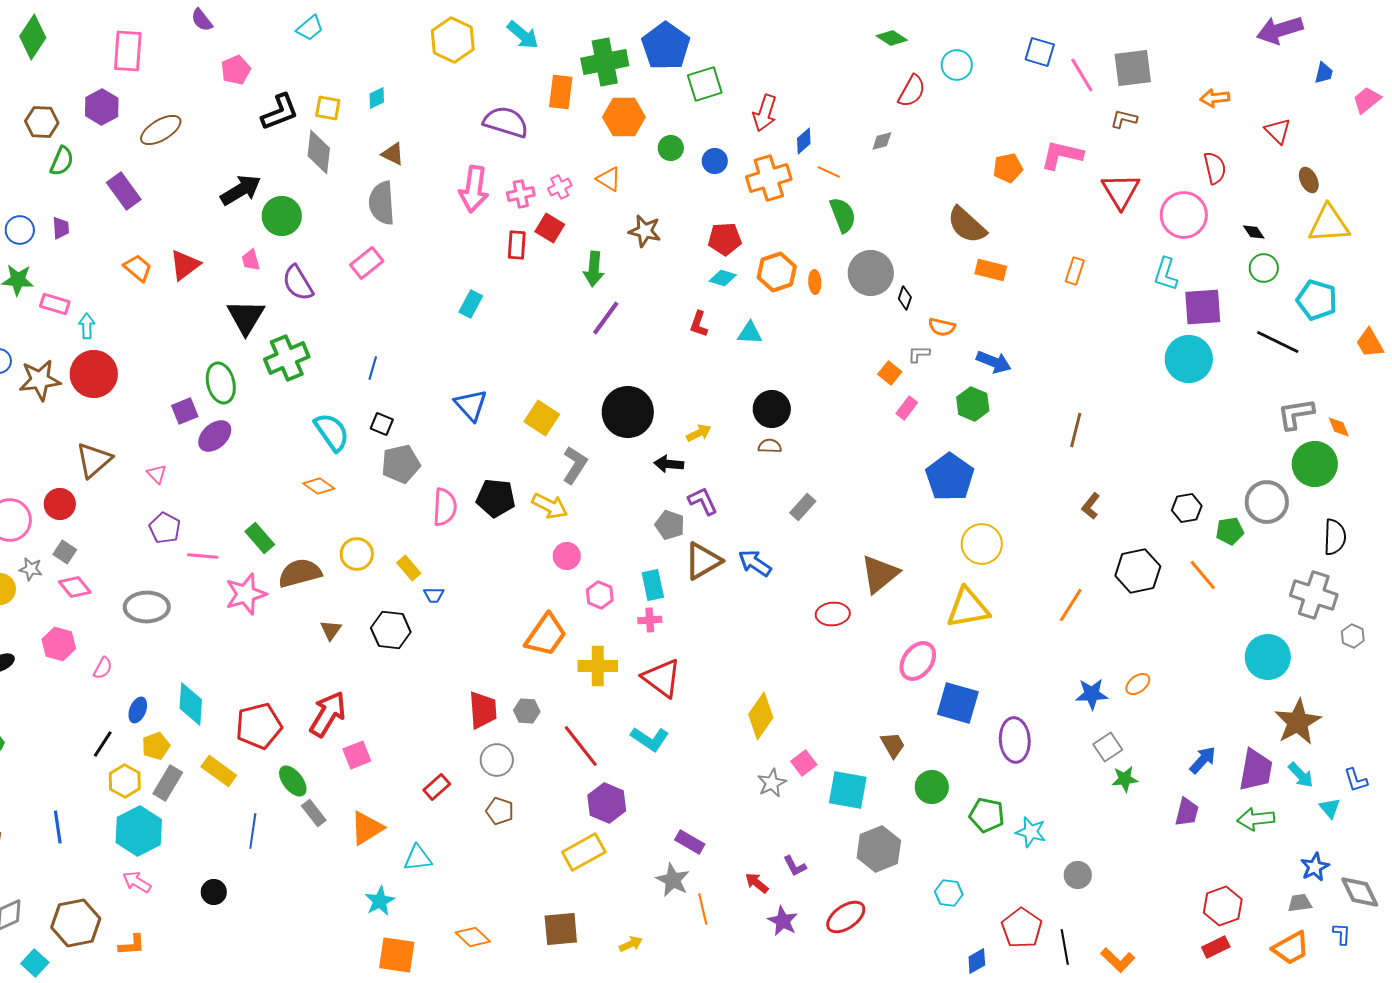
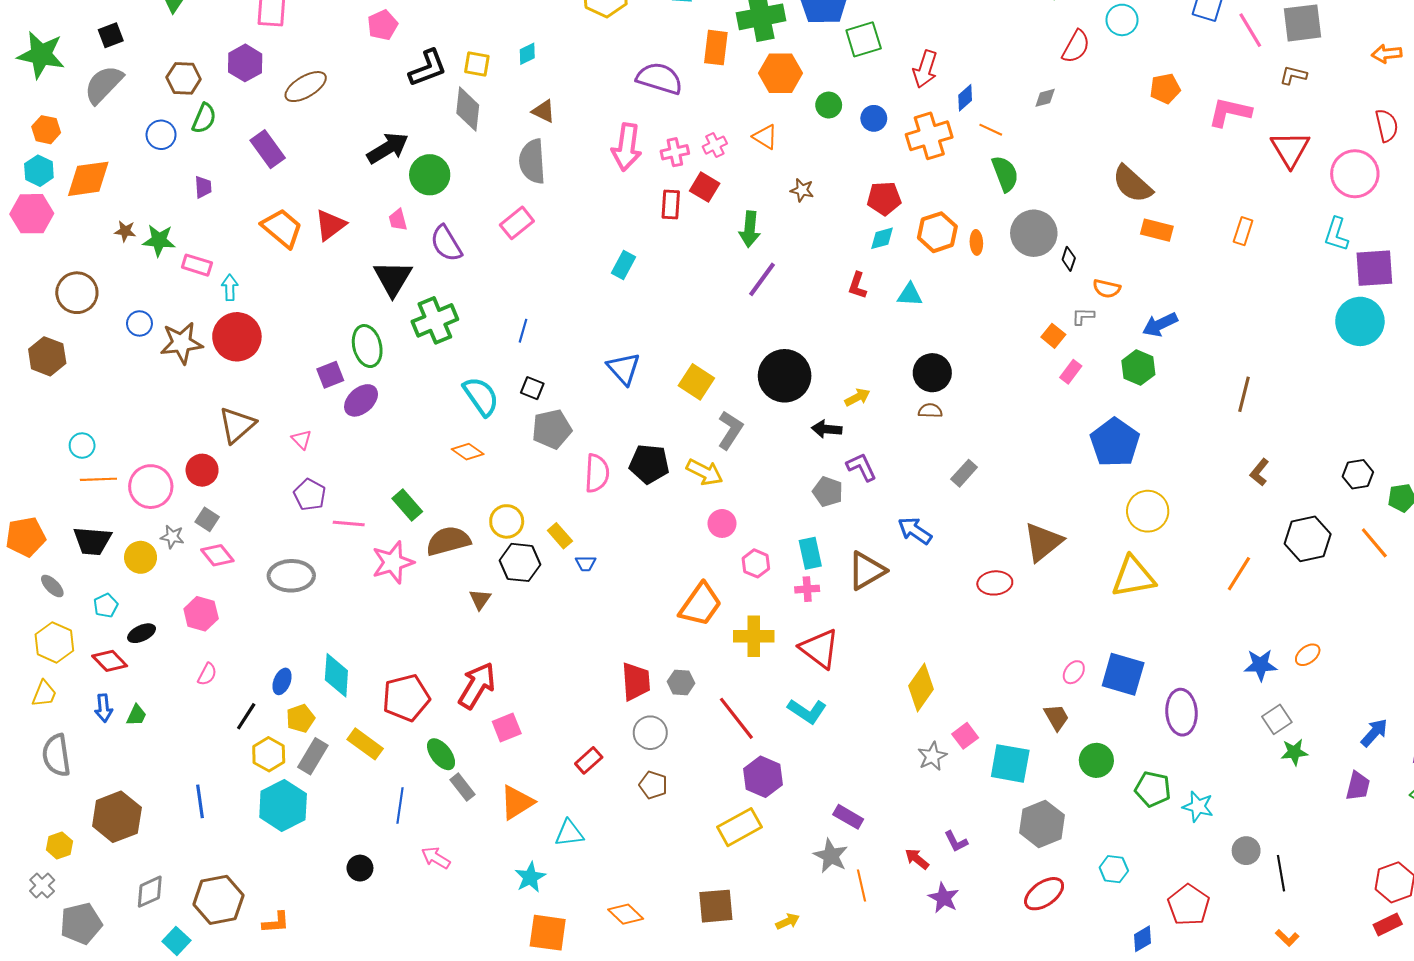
orange pentagon: (1008, 168) -> (1165, 89), moved
blue circle: (20, 230) -> (161, 135), moved
brown star: (645, 231) -> (802, 190), size x0.7
orange trapezoid: (138, 268) -> (282, 228), size x1.4
cyan diamond: (723, 278) -> (882, 238), turned -32
blue arrow: (994, 362) -> (1160, 324), turned 132
brown triangle: (703, 561) -> (867, 571), moved
black hexagon: (391, 630) -> (520, 562), moved
pink ellipse: (918, 661) -> (1074, 672), moved, size x0.6
pink semicircle: (103, 668) -> (207, 674), moved
pink arrow: (137, 882) -> (436, 858), moved
red ellipse: (846, 917) -> (1044, 894), moved
black line: (1065, 947) -> (1281, 873), moved
orange L-shape: (1118, 960) -> (1287, 938), size x0.7

